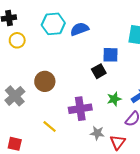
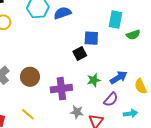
brown circle: (45, 81) -> (30, 77), moved
yellow line: (50, 126) -> (28, 114), moved

